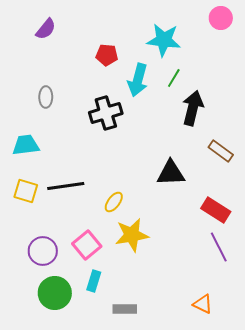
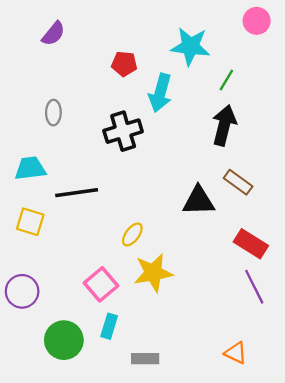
green line: (174, 78) -> (226, 80), moved
brown rectangle: (221, 151) -> (238, 182), moved
black line: (66, 186) -> (77, 193), moved
purple circle: (43, 251) -> (22, 291), moved

